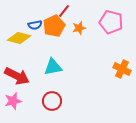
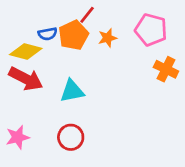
orange cross: (122, 69) -> (166, 69), moved
red arrow: (17, 76) -> (26, 79), moved

